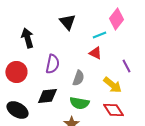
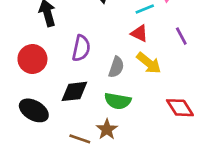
purple line: (126, 66) -> (181, 36), moved
yellow arrow: (112, 85) -> (149, 63), moved
red diamond: (113, 110) -> (180, 108), moved

